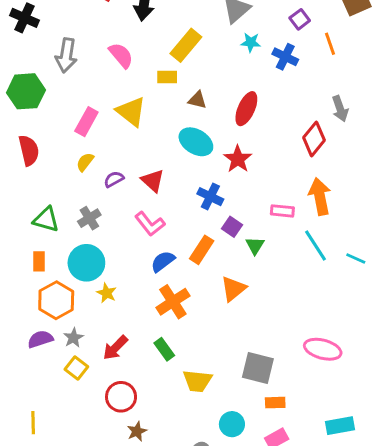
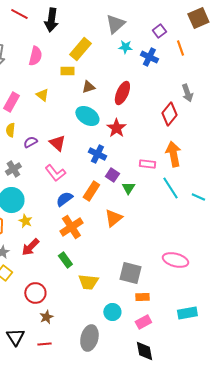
pink semicircle: (121, 55) -> (35, 56), turned 54
brown triangle: (197, 100) -> (88, 87), turned -32
yellow triangle: (131, 112) -> (42, 95), size x0.6
yellow semicircle: (85, 162) -> (10, 130), turned -32
red arrow: (115, 348) -> (30, 247), moved

